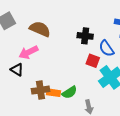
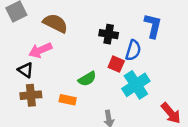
blue semicircle: (106, 48) -> (133, 50), turned -132
brown cross: (40, 90) -> (31, 95), moved
green semicircle: (70, 92) -> (87, 79), moved

